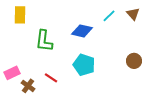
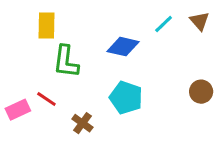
yellow rectangle: (20, 15) -> (46, 26), moved
red line: (51, 78) -> (46, 99), moved
brown cross: (28, 86) -> (82, 123), moved

